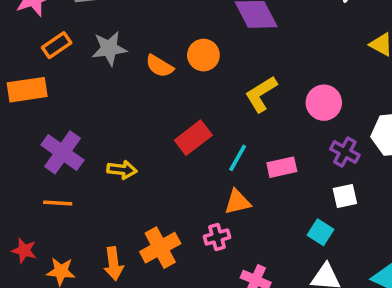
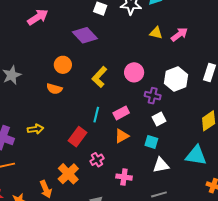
orange semicircle: (159, 66) -> (54, 89), moved
red rectangle: (193, 138) -> (77, 137), moved
yellow arrow: (122, 170) -> (35, 129), moved
orange triangle: (238, 202) -> (122, 136), moved

